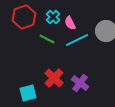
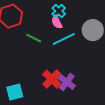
cyan cross: (53, 17) -> (59, 11), moved
red cross: (54, 78) -> (52, 79), moved

